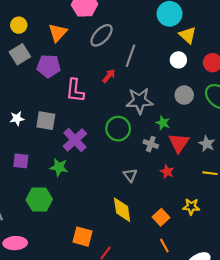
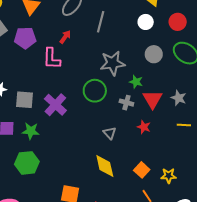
red arrow: (109, 76) -> (65, 37), moved
gray square: (46, 121) -> (25, 100), moved
green star: (59, 167) -> (31, 131), moved
yellow star: (191, 207) -> (169, 176), moved

